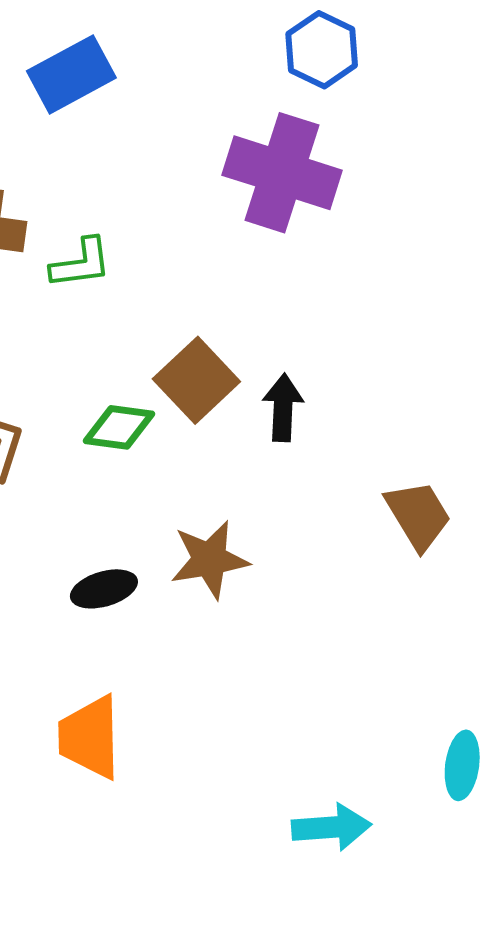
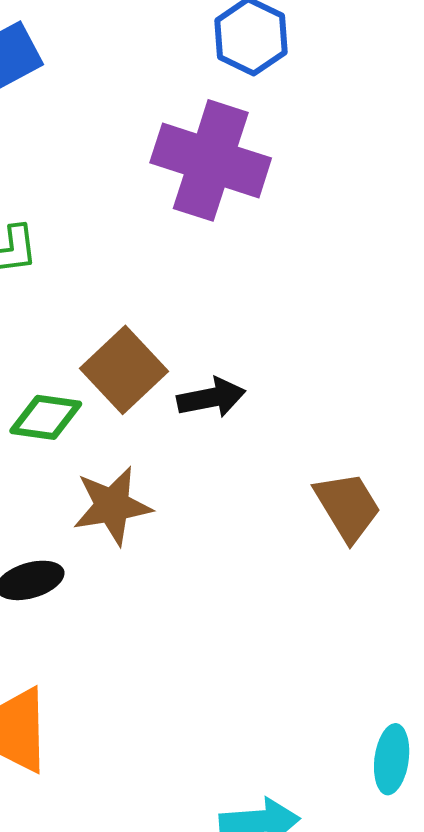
black arrow: (283, 408) -> (211, 398), turned 76
brown star: (210, 559) -> (112, 506), moved

